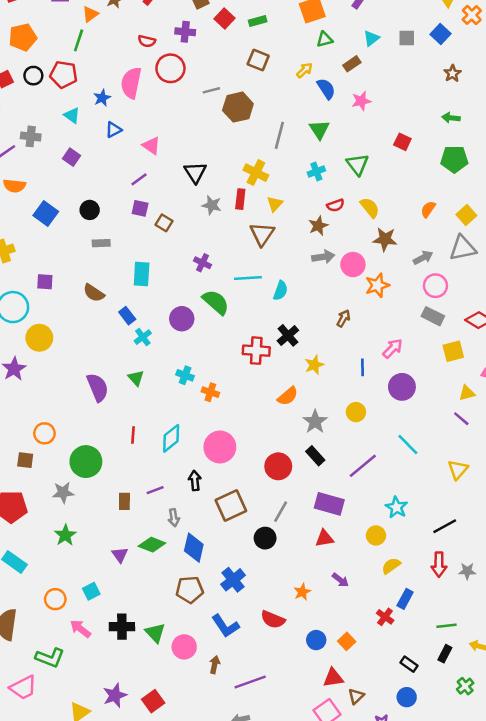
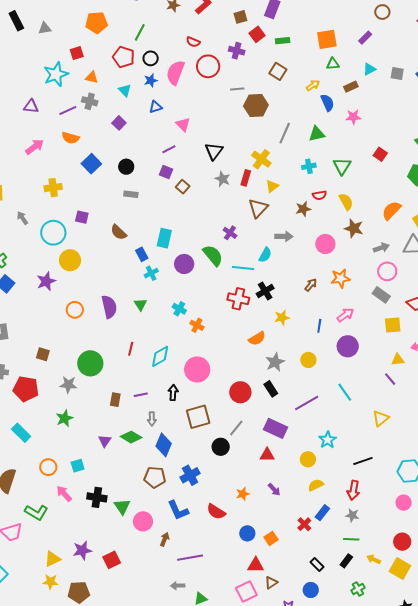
orange triangle: (90, 14) -> (92, 77), moved, turned 40
purple cross: (185, 32) -> (237, 51), moved
black circle: (33, 76) -> (151, 58), moved
green triangle: (319, 130) -> (317, 134), turned 42
orange semicircle: (428, 209) -> (391, 211), size x1.5
gray arrow: (323, 257) -> (284, 236), moved
purple cross: (203, 263) -> (230, 233), moved
cyan rectangle: (142, 274) -> (164, 238), moved
cyan line: (248, 278) -> (243, 268), moved
orange star: (377, 285) -> (340, 278), moved
orange circle: (44, 433) -> (75, 310), moved
gray star: (467, 571) -> (352, 515), moved

